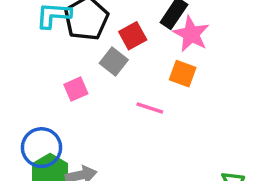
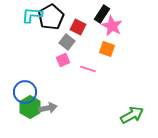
red square: (133, 36) -> (78, 27), turned -35
pink square: (76, 89) -> (63, 60), moved

